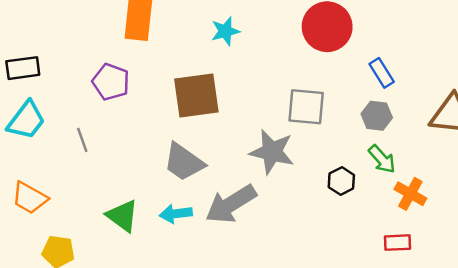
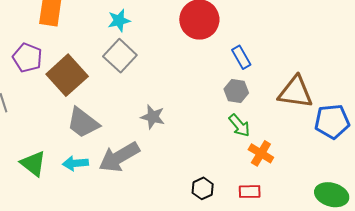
brown square: (196, 96) -> (67, 75), moved, turned -36
gray square: (306, 107) -> (120, 56), moved, turned 36
gray star: (272, 152) -> (153, 117), size x0.7
black hexagon: (341, 181) -> (203, 188), moved

